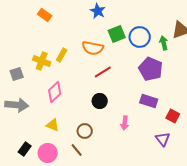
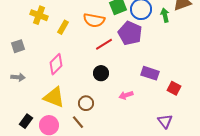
yellow cross: (42, 61) -> (39, 15), moved
purple pentagon: (151, 69) -> (130, 33), moved
gray arrow: (17, 105) -> (18, 77), size x0.6
pink arrow: (125, 123) -> (126, 95), turned 64
yellow triangle: (53, 125) -> (54, 97), size x1.6
purple triangle: (163, 139) -> (165, 121), moved

